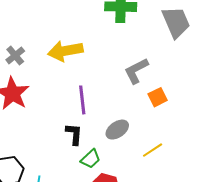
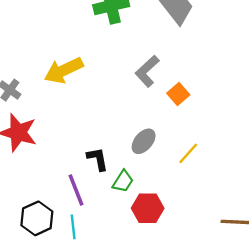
purple line: (82, 100) -> (76, 190), moved

